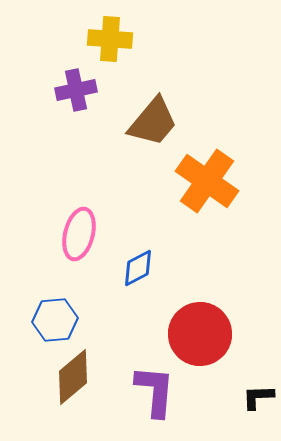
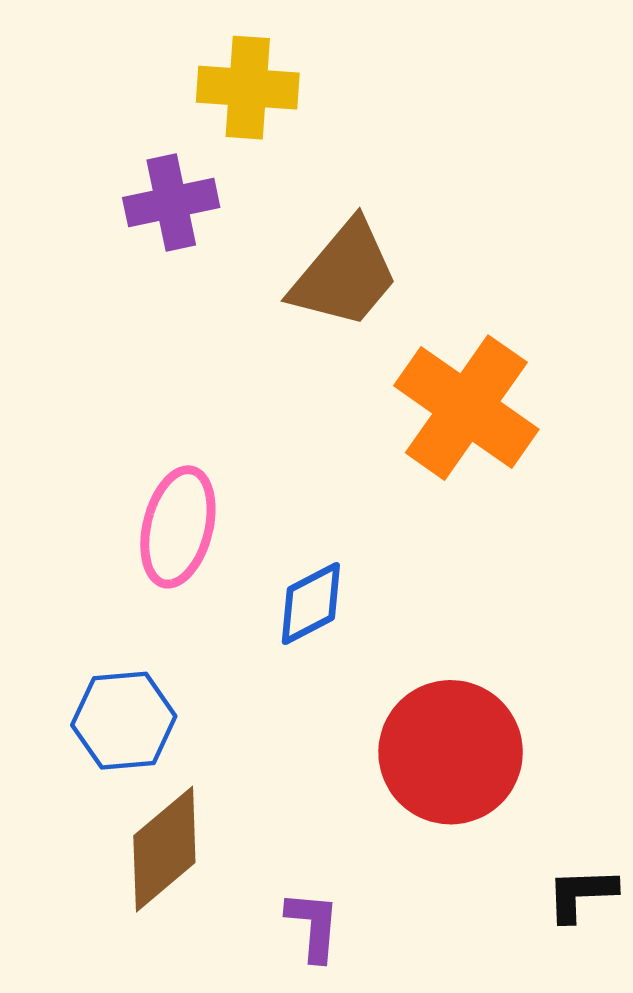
purple L-shape: (155, 391) -> (313, 926), moved, size x0.6

